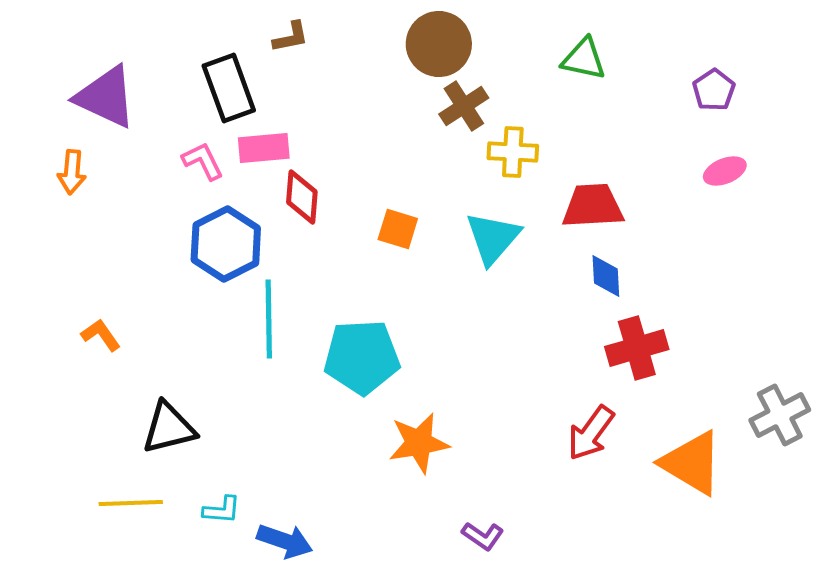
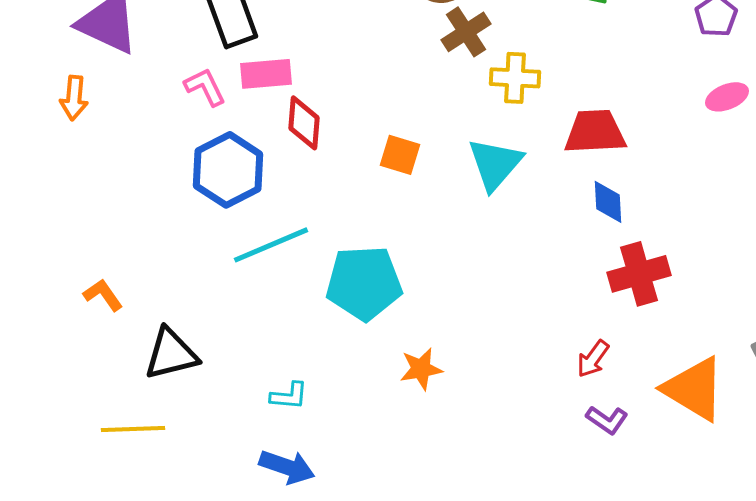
cyan line: (269, 319) -> (271, 245), turned 68
orange L-shape: (101, 335) -> (103, 295), moved
red arrow: (591, 433) -> (593, 359), size x0.7
orange star: (419, 443) -> (421, 369), size x0.7
cyan L-shape: (222, 510) -> (289, 396), moved
purple L-shape: (483, 536) -> (607, 420), moved

